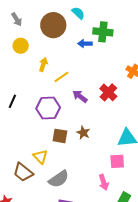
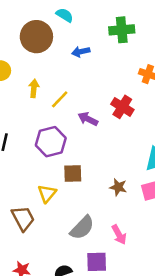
green cross: (103, 32) -> (122, 30), moved
brown star: (83, 133) -> (118, 187), moved
yellow triangle: (40, 157) -> (47, 193), moved, turned 35
brown trapezoid: (23, 172) -> (23, 218), moved, turned -145
pink arrow: (104, 182) -> (119, 235), moved

